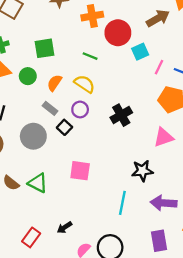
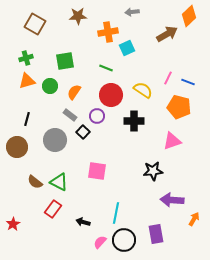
red circle: (118, 33) -> (111, 95), moved
cyan square: (140, 52) -> (127, 48), moved
yellow semicircle: (85, 84) -> (143, 90), moved
black cross: (121, 115) -> (134, 121), turned 30
cyan line: (122, 203) -> (116, 213), moved
black arrow: (64, 227) -> (83, 222), turned 48
red rectangle: (31, 237) -> (53, 209), moved
purple rectangle: (159, 241) -> (156, 234), moved

